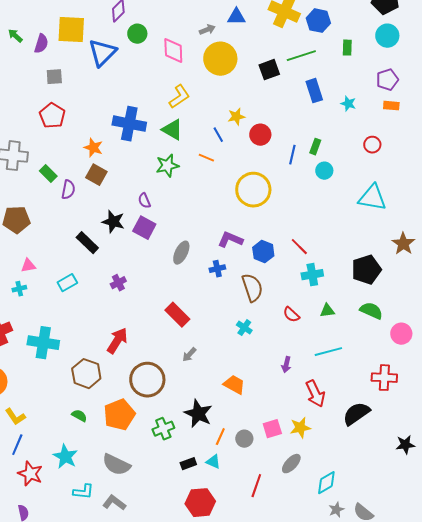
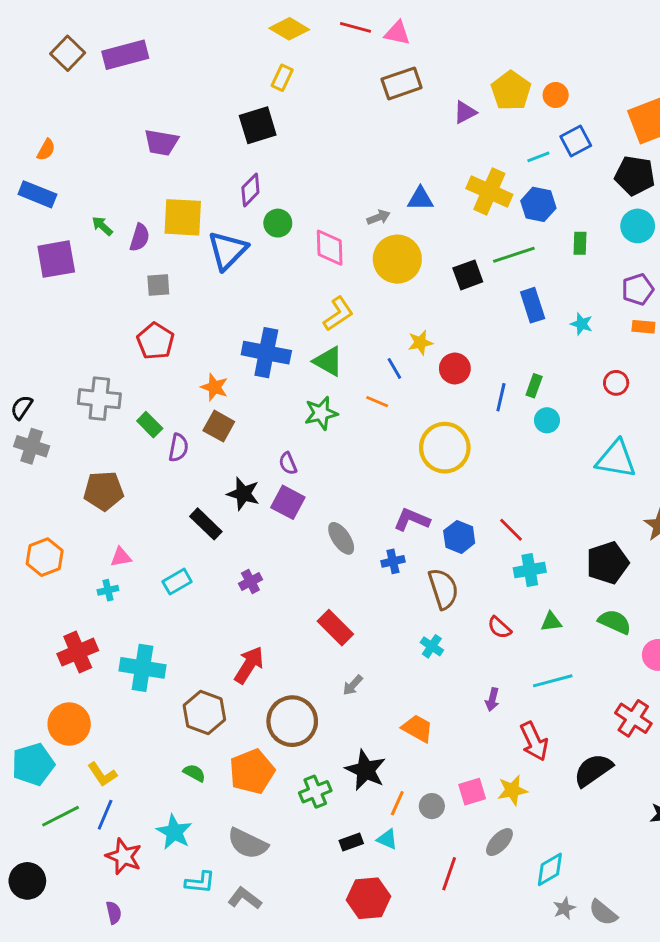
gray ellipse: (181, 253) -> (341, 538), turned -60
red cross: (384, 378) -> (633, 718), turned 30

